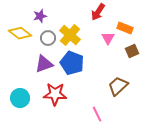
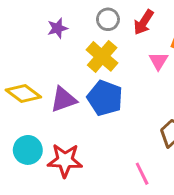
yellow diamond: (20, 33) -> (23, 94), moved
gray circle: (48, 38) -> (108, 19), moved
red star: (55, 94) -> (65, 160), moved

